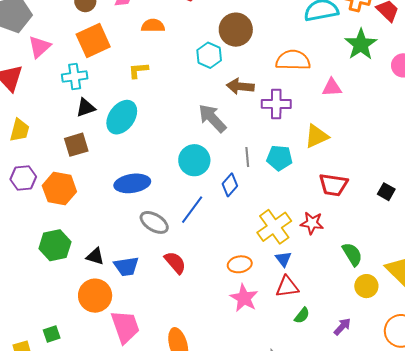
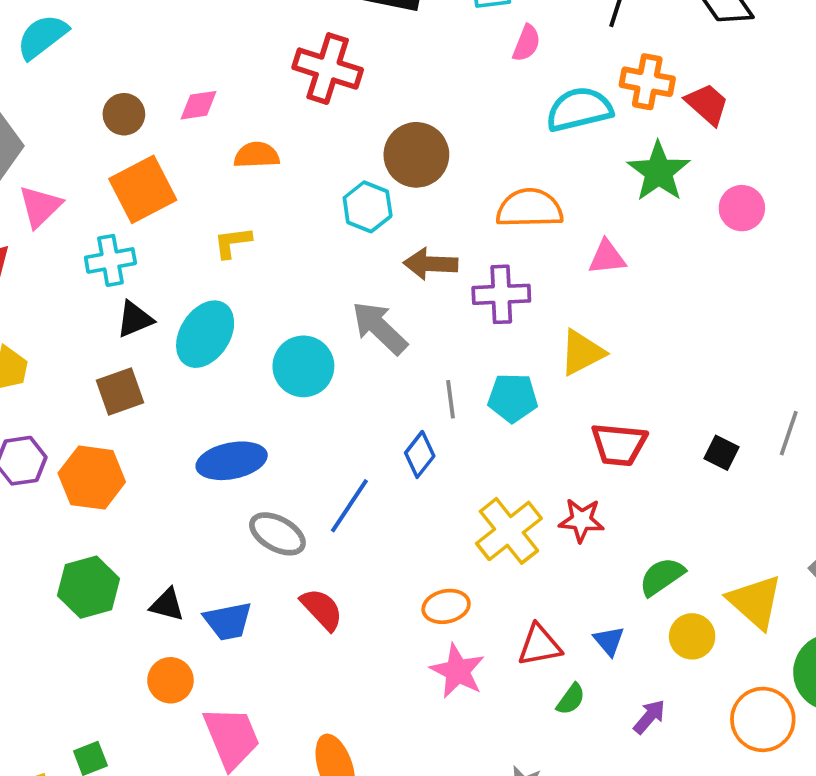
cyan circle: (194, 160) -> (303, 366), moved
green semicircle: (352, 254) -> (662, 577), turned -90
blue triangle: (283, 259) -> (609, 641), moved
orange circle: (95, 296) -> (170, 680), size x0.7

